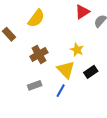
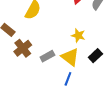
brown cross: (39, 54) -> (23, 48), moved
gray rectangle: (35, 85) -> (47, 56), moved

